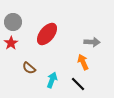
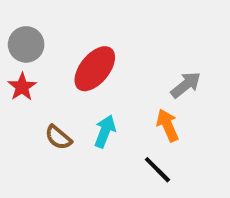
gray arrow: (92, 42) -> (186, 85), turned -42
cyan arrow: (52, 80) -> (105, 131), moved

